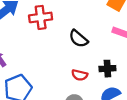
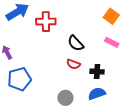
red semicircle: (80, 75) -> (73, 64), moved

